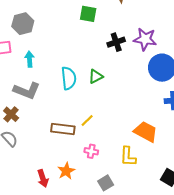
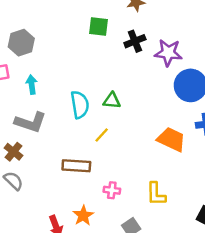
black cross: (116, 42) -> (135, 41), moved
green triangle: (96, 76) -> (112, 101), turned 35
yellow line: (87, 121) -> (102, 135), moved
orange trapezoid: (146, 132) -> (171, 139), moved

